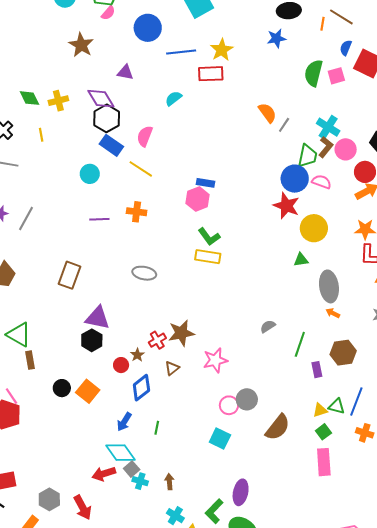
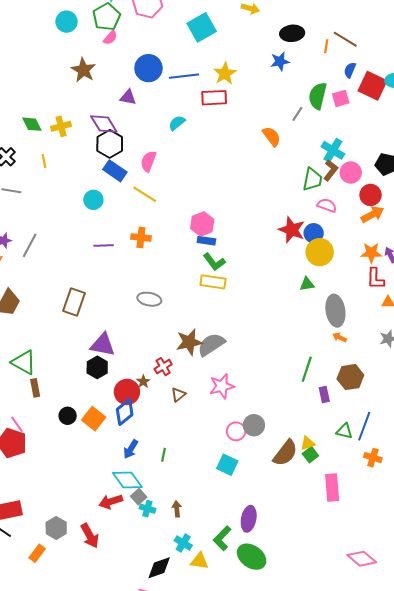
blue circle: (148, 28) -> (148, 68), moved
gray line: (284, 125) -> (297, 114), moved
blue circle: (295, 179) -> (314, 233), moved, size x0.7
blue rectangle: (206, 183) -> (206, 241), moved
gray semicircle: (268, 326) -> (211, 345), moved, size x1.8
brown star: (181, 333) -> (189, 342), moved
red circle: (121, 365) -> (127, 392), size x1.6
blue diamond: (141, 388) -> (125, 412), moved
yellow triangle: (320, 410) -> (308, 443), moved
green square: (323, 432) -> (310, 455), moved

